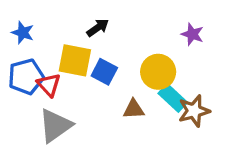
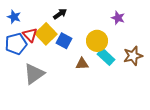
yellow square: (75, 60) -> (46, 34), turned 35
red triangle: (49, 85) -> (30, 35), moved
brown star: (194, 111) -> (133, 56), moved

